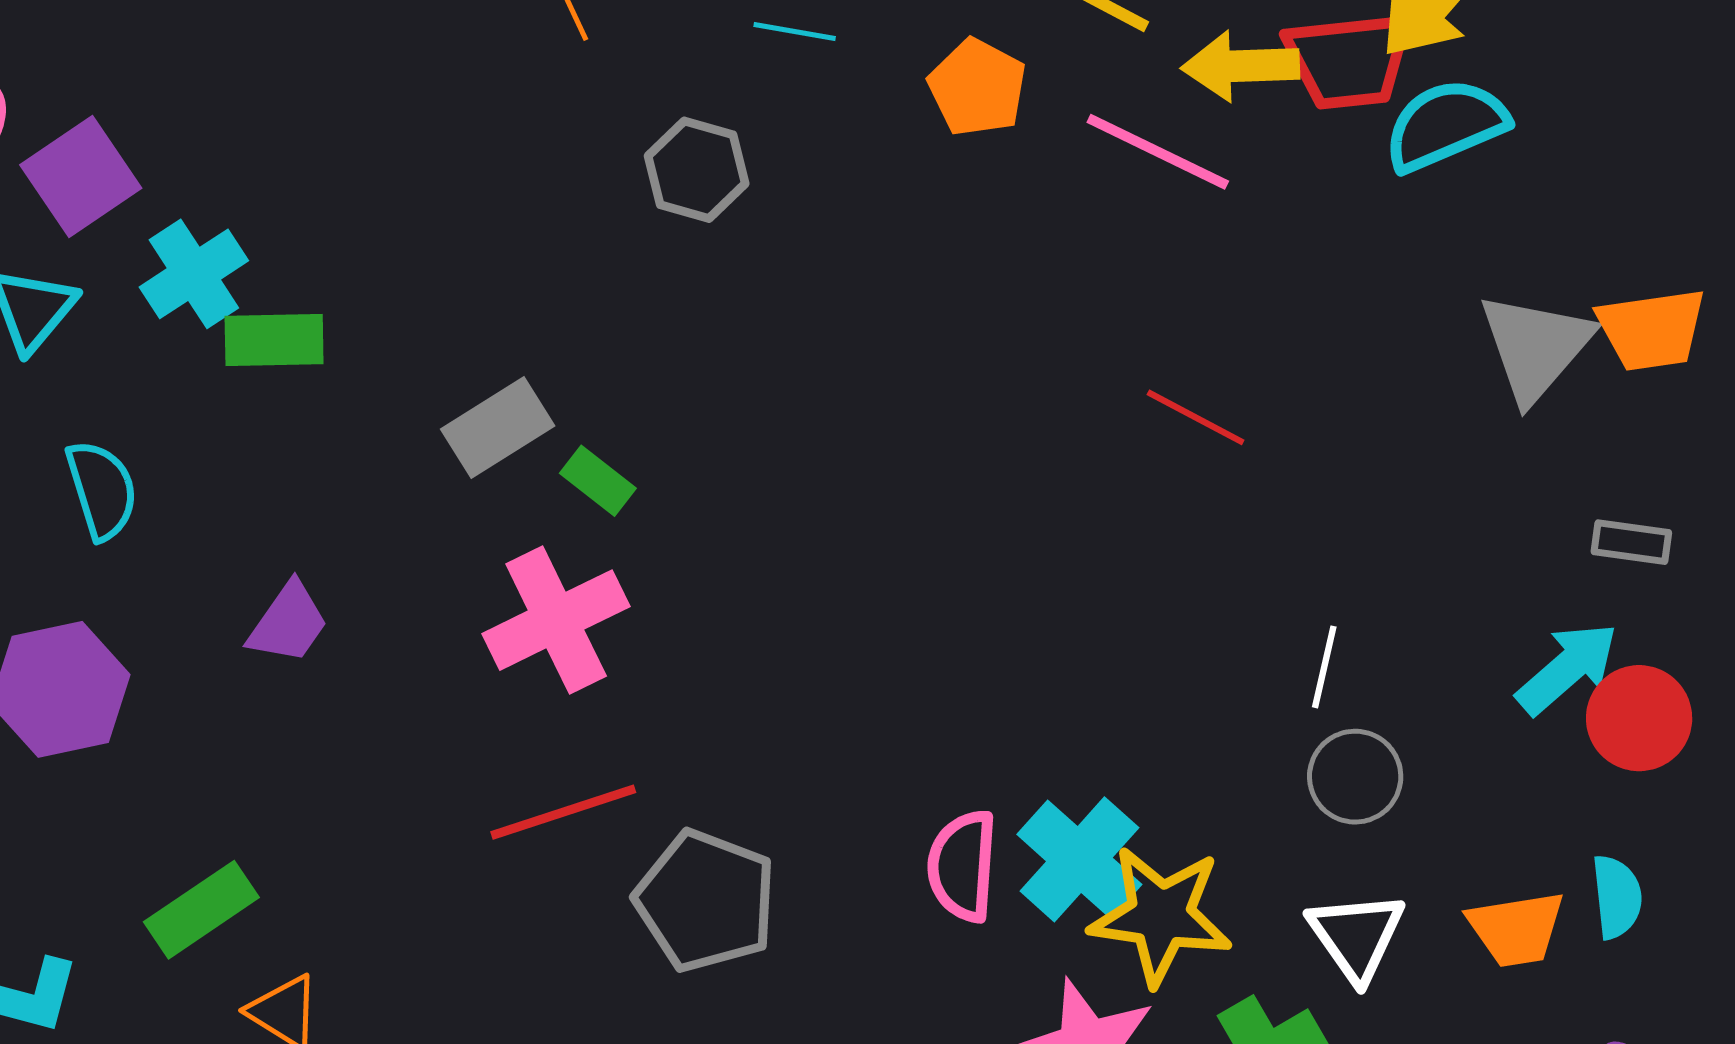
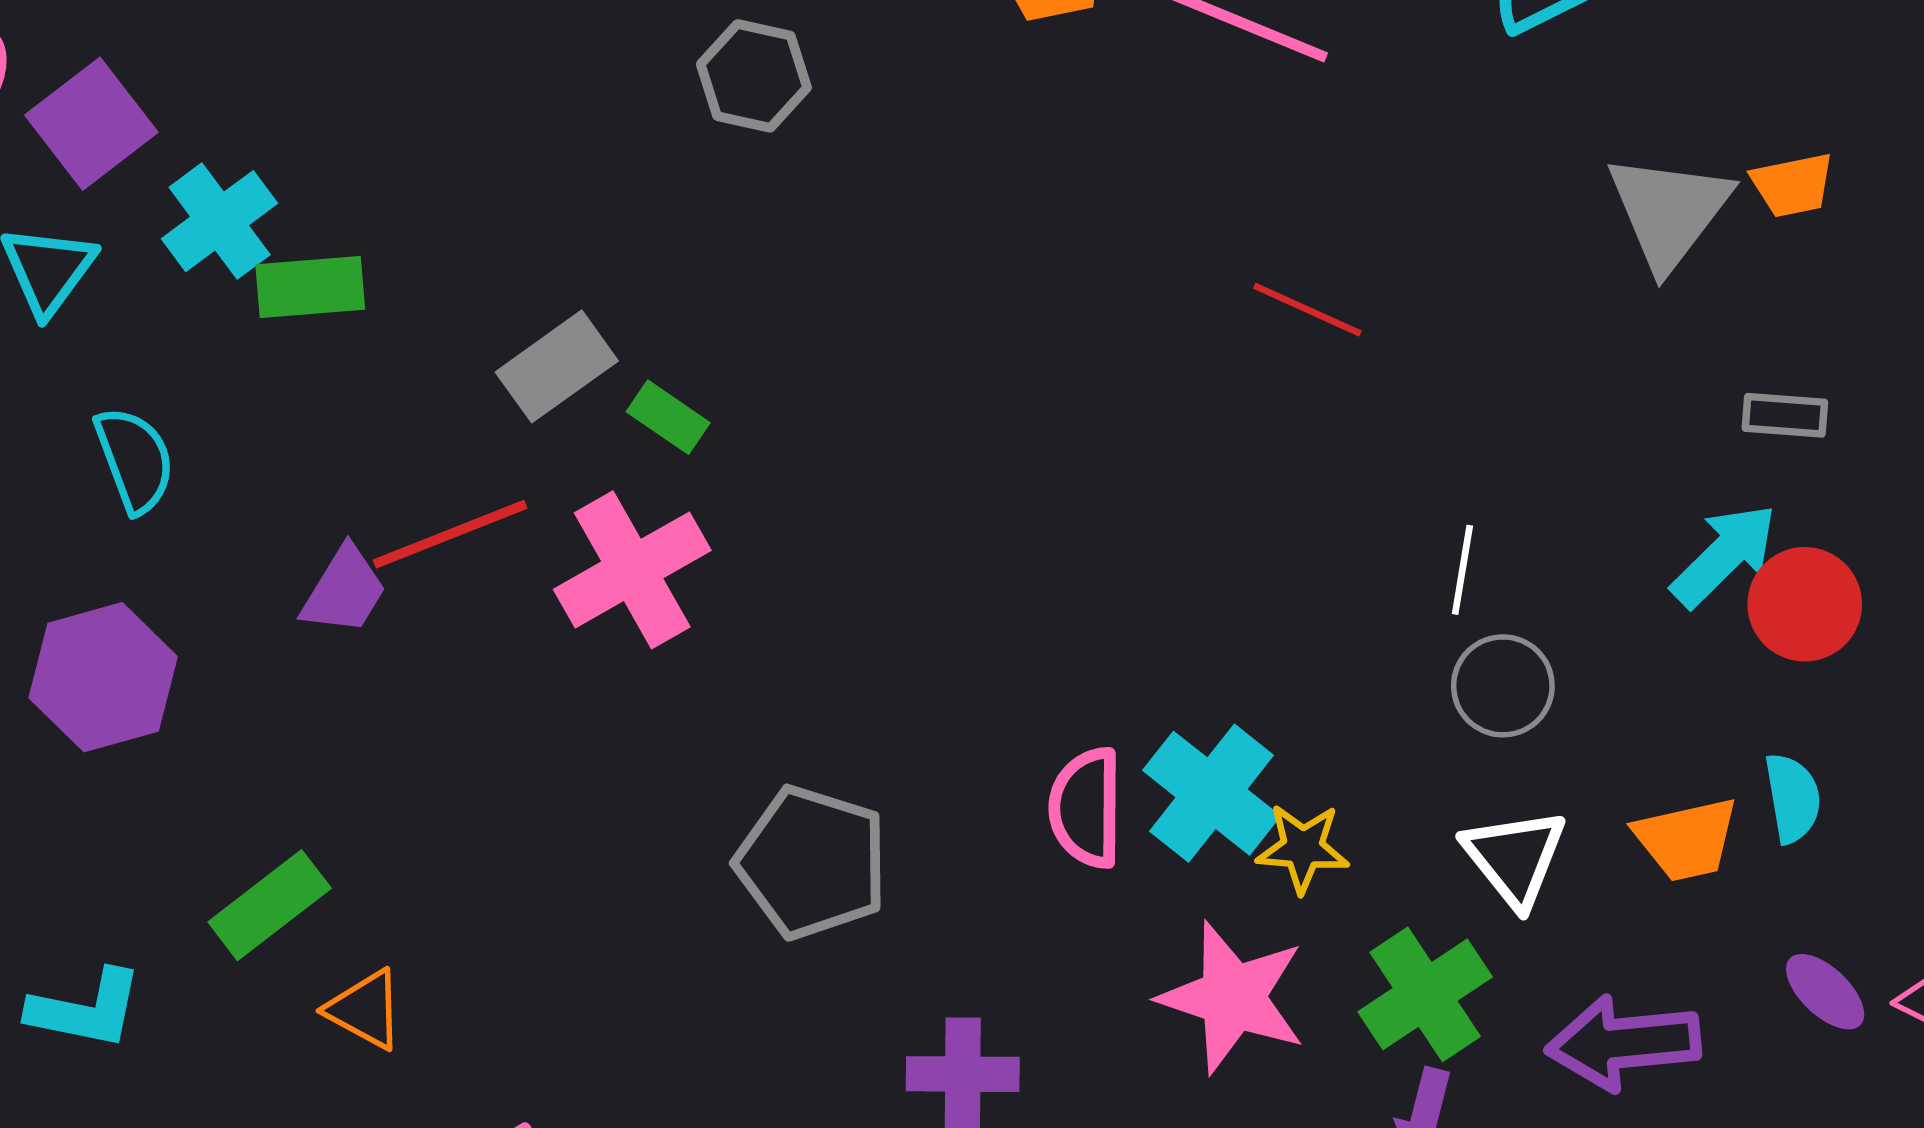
orange trapezoid: (1652, 329) -> (1793, 185), size x0.7
red line: (563, 812) -> (450, 534), moved
yellow star: (1161, 915) -> (1303, 848), size x0.6

